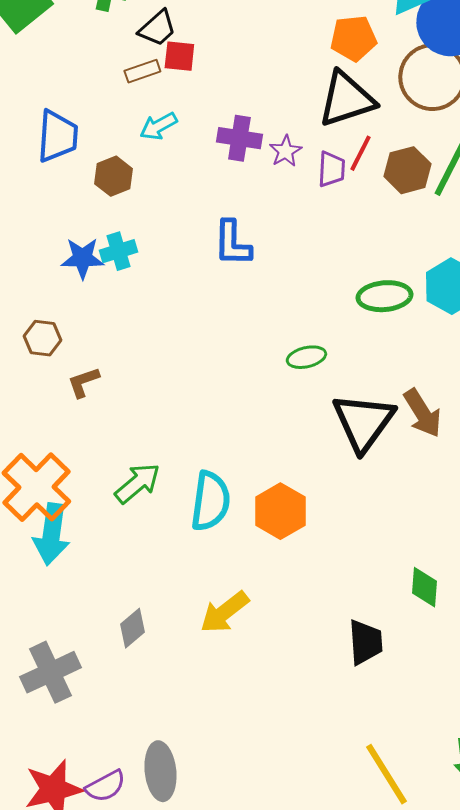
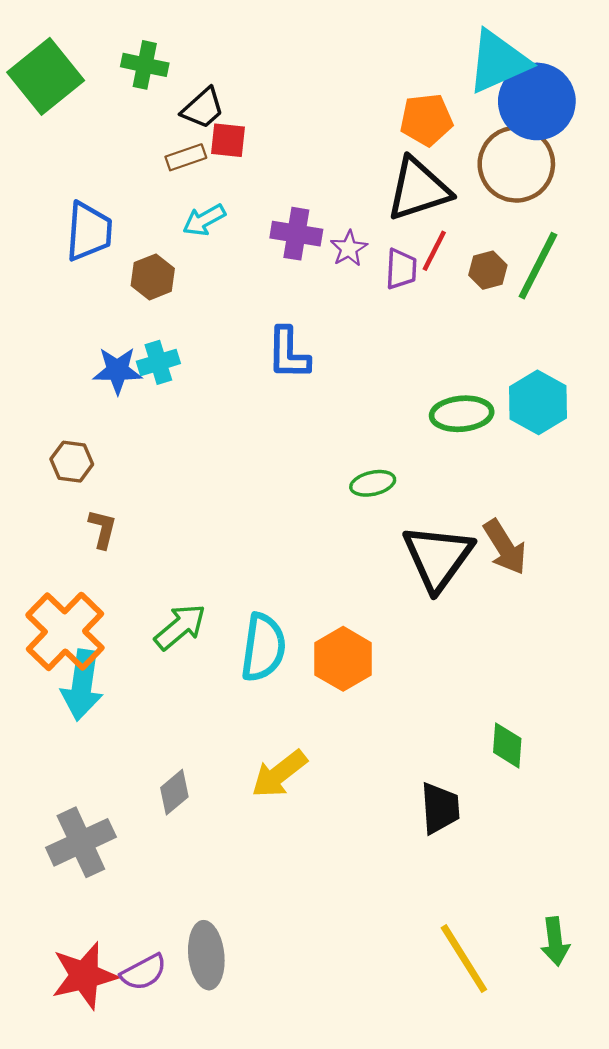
brown hexagon: (407, 170) -> (488, 270), size x0.7
brown L-shape: (83, 382) -> (103, 529), moved, turned 123

